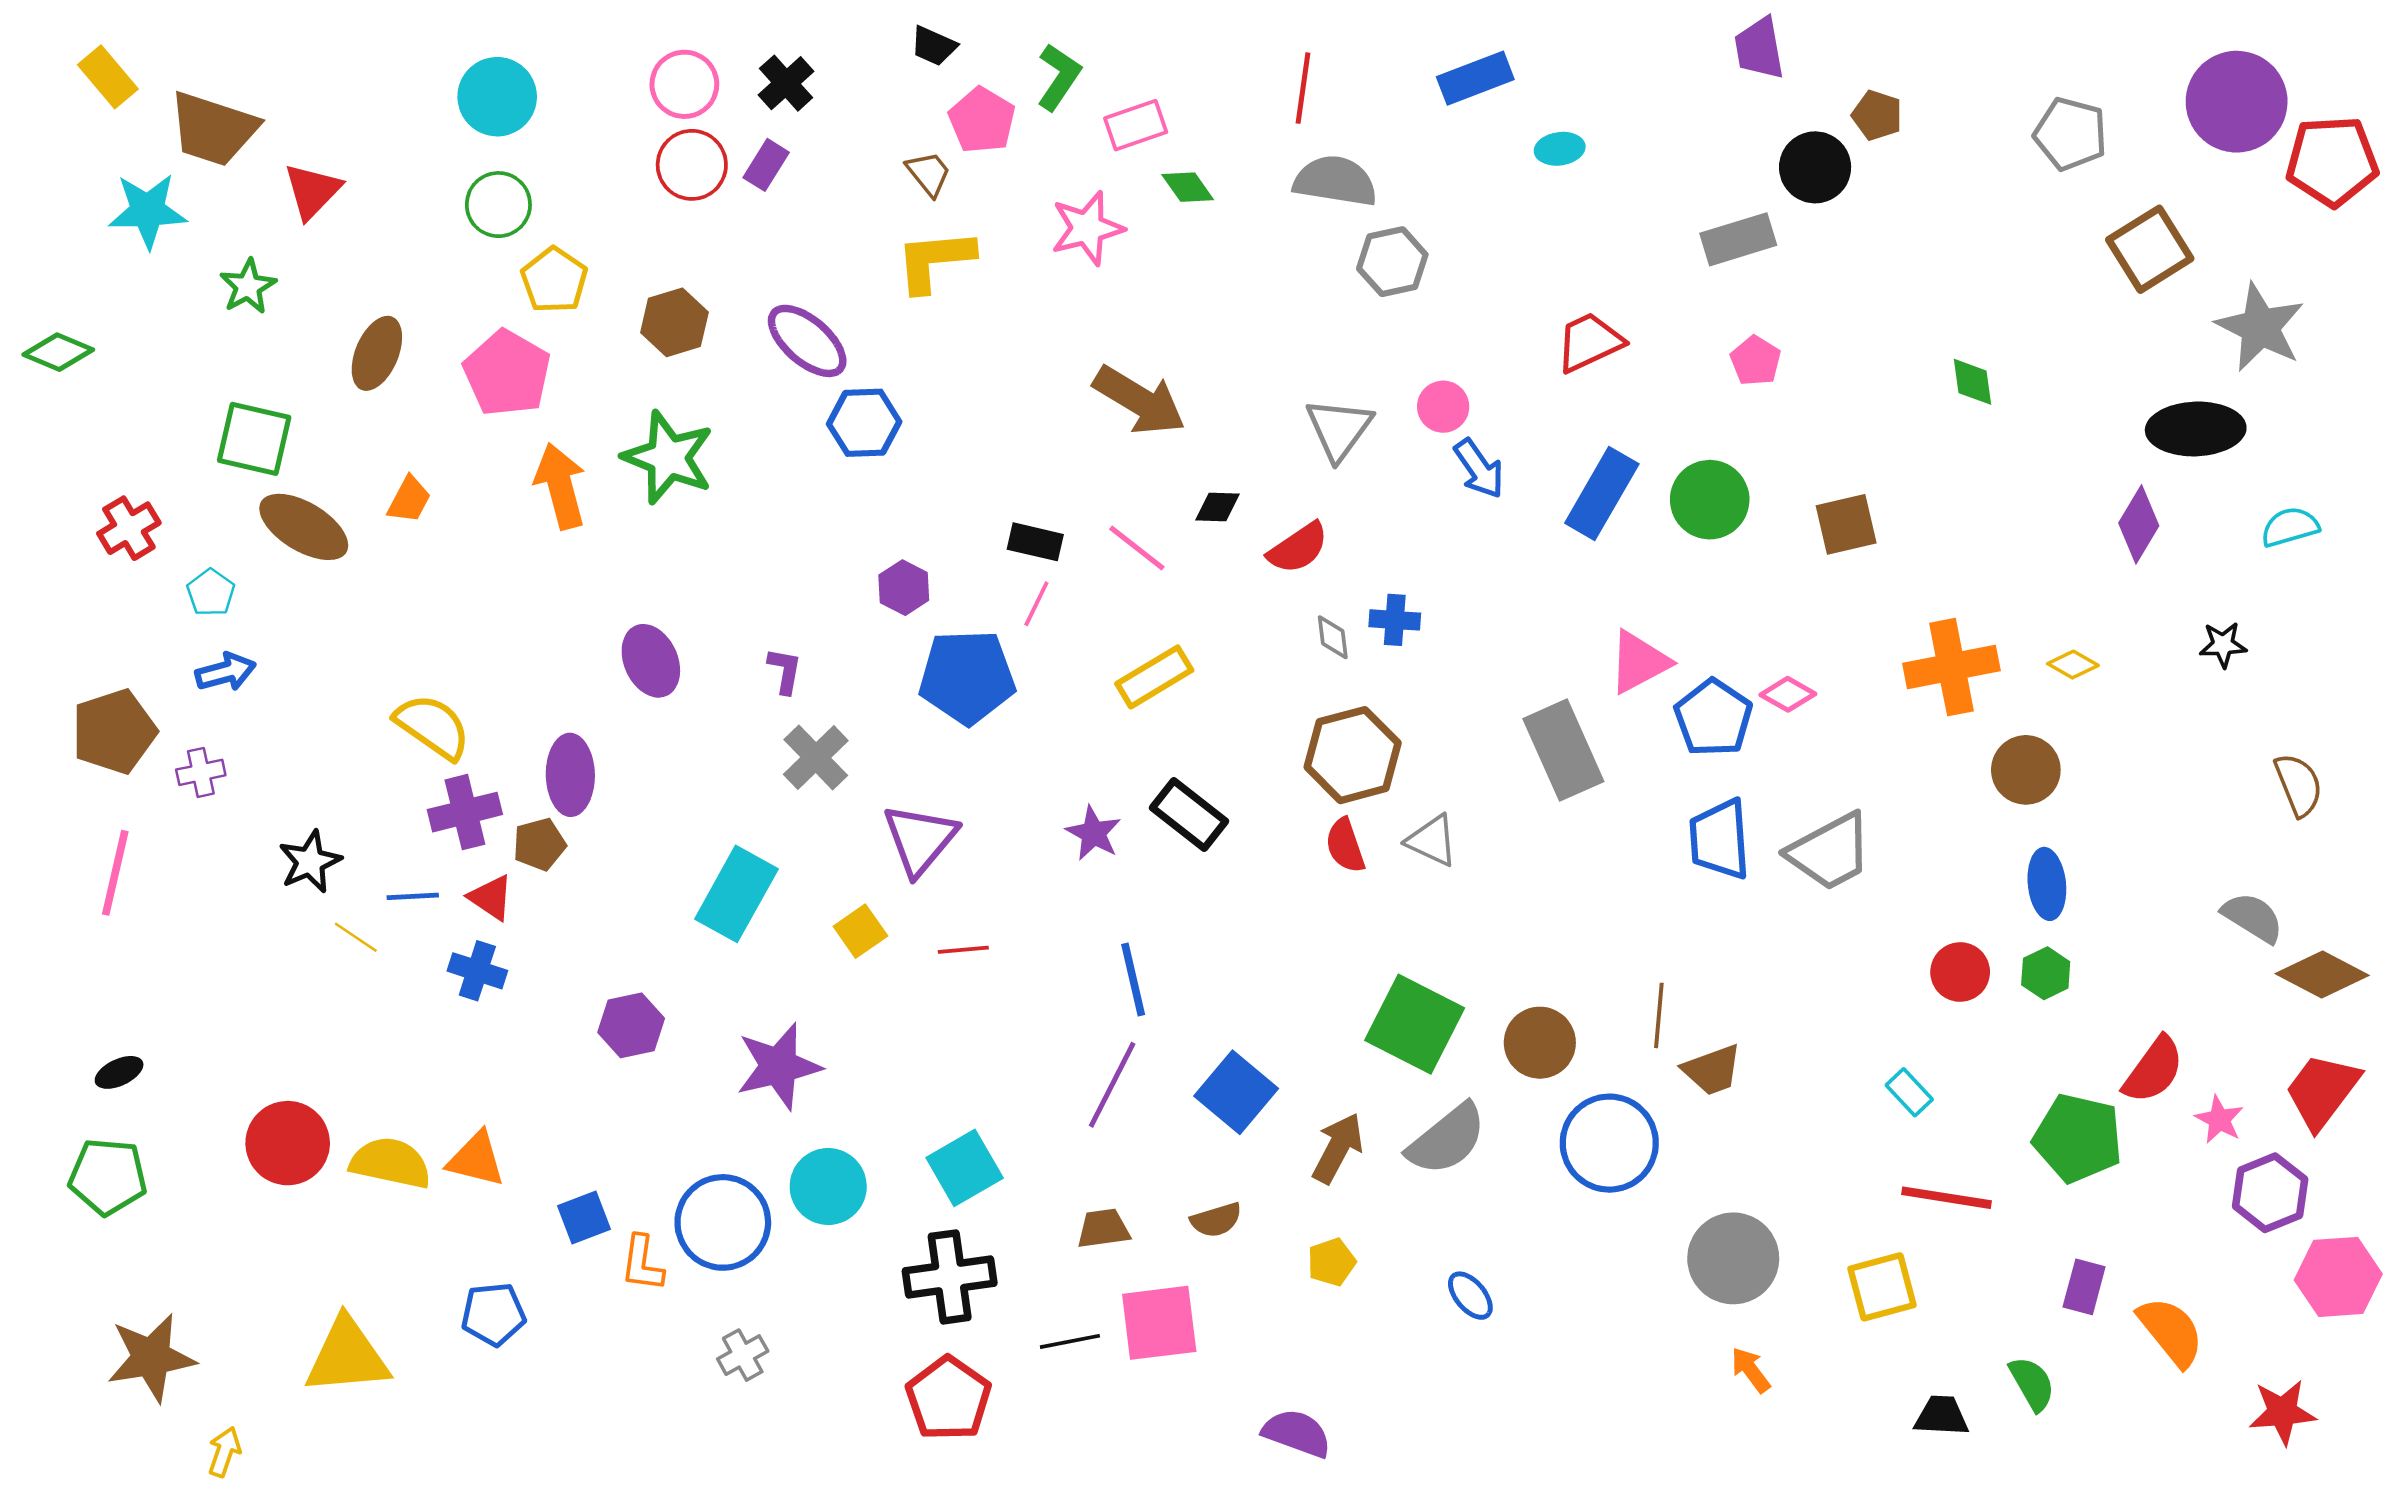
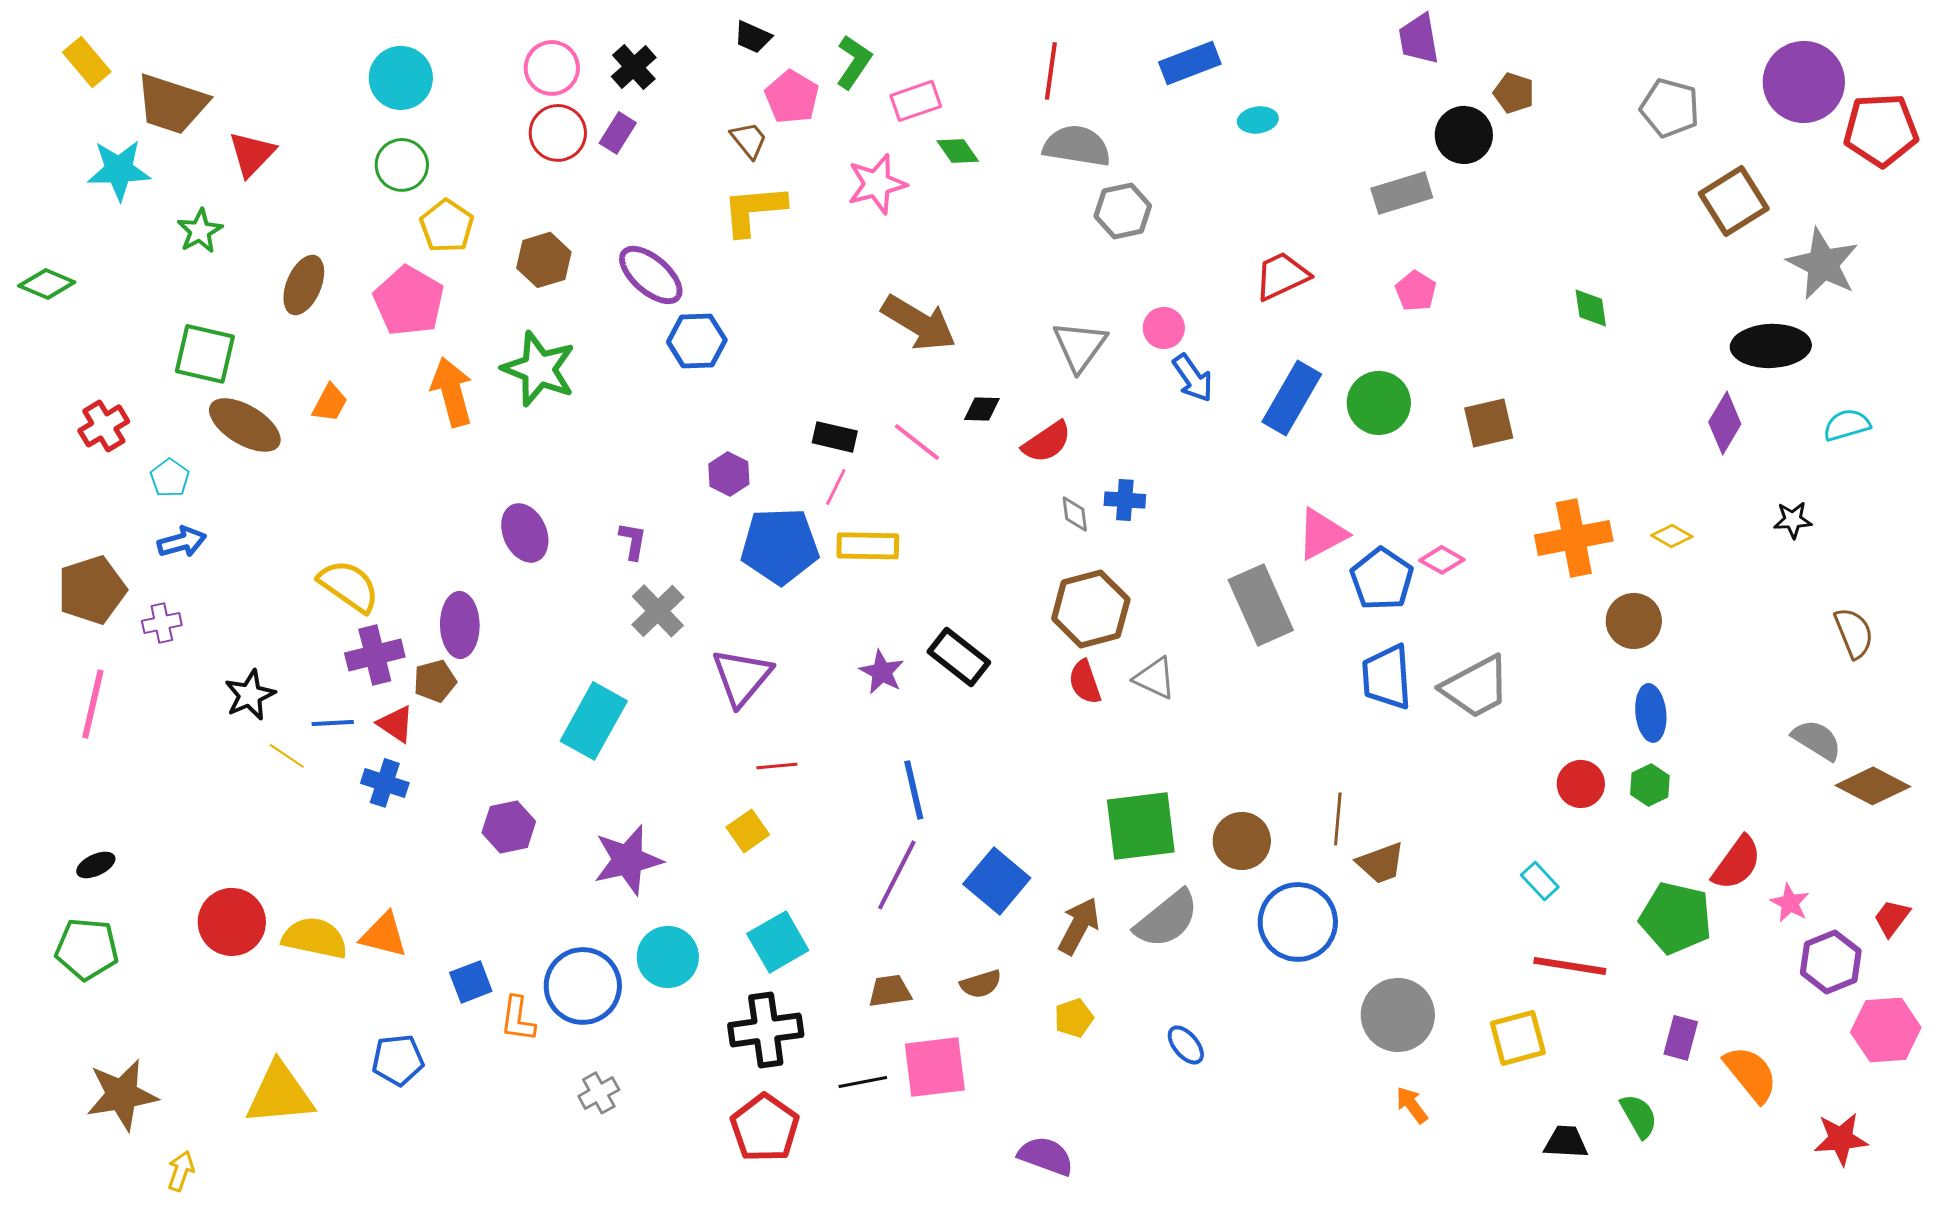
yellow rectangle: (1154, 677) -> (868, 546), moved, turned 32
yellow square: (860, 931) -> (748, 831), moved
green square: (1415, 1024) -> (1141, 826), turned -34
red trapezoid: (2322, 1091) -> (1892, 918), moved, size x0.6

